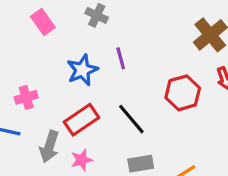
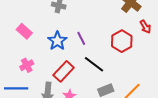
pink rectangle: (43, 22) -> (24, 31), moved
purple line: (121, 58) -> (81, 38), moved

